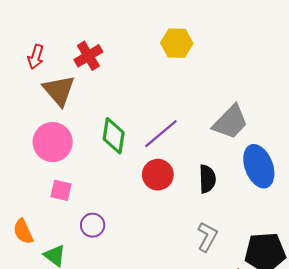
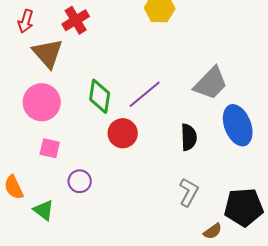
red circle: (158, 175) -> (123, 133), moved

